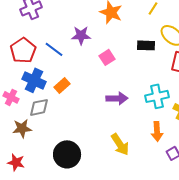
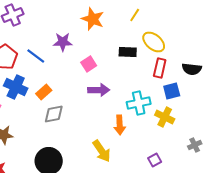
purple arrow: (117, 98) -> (99, 90), moved
gray diamond: (39, 107) -> (54, 114), moved
orange arrow: (157, 131) -> (120, 125), moved

